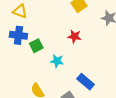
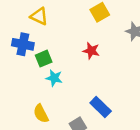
yellow triangle: (20, 11) -> (39, 16), moved
cyan star: (57, 61) -> (54, 78), moved

